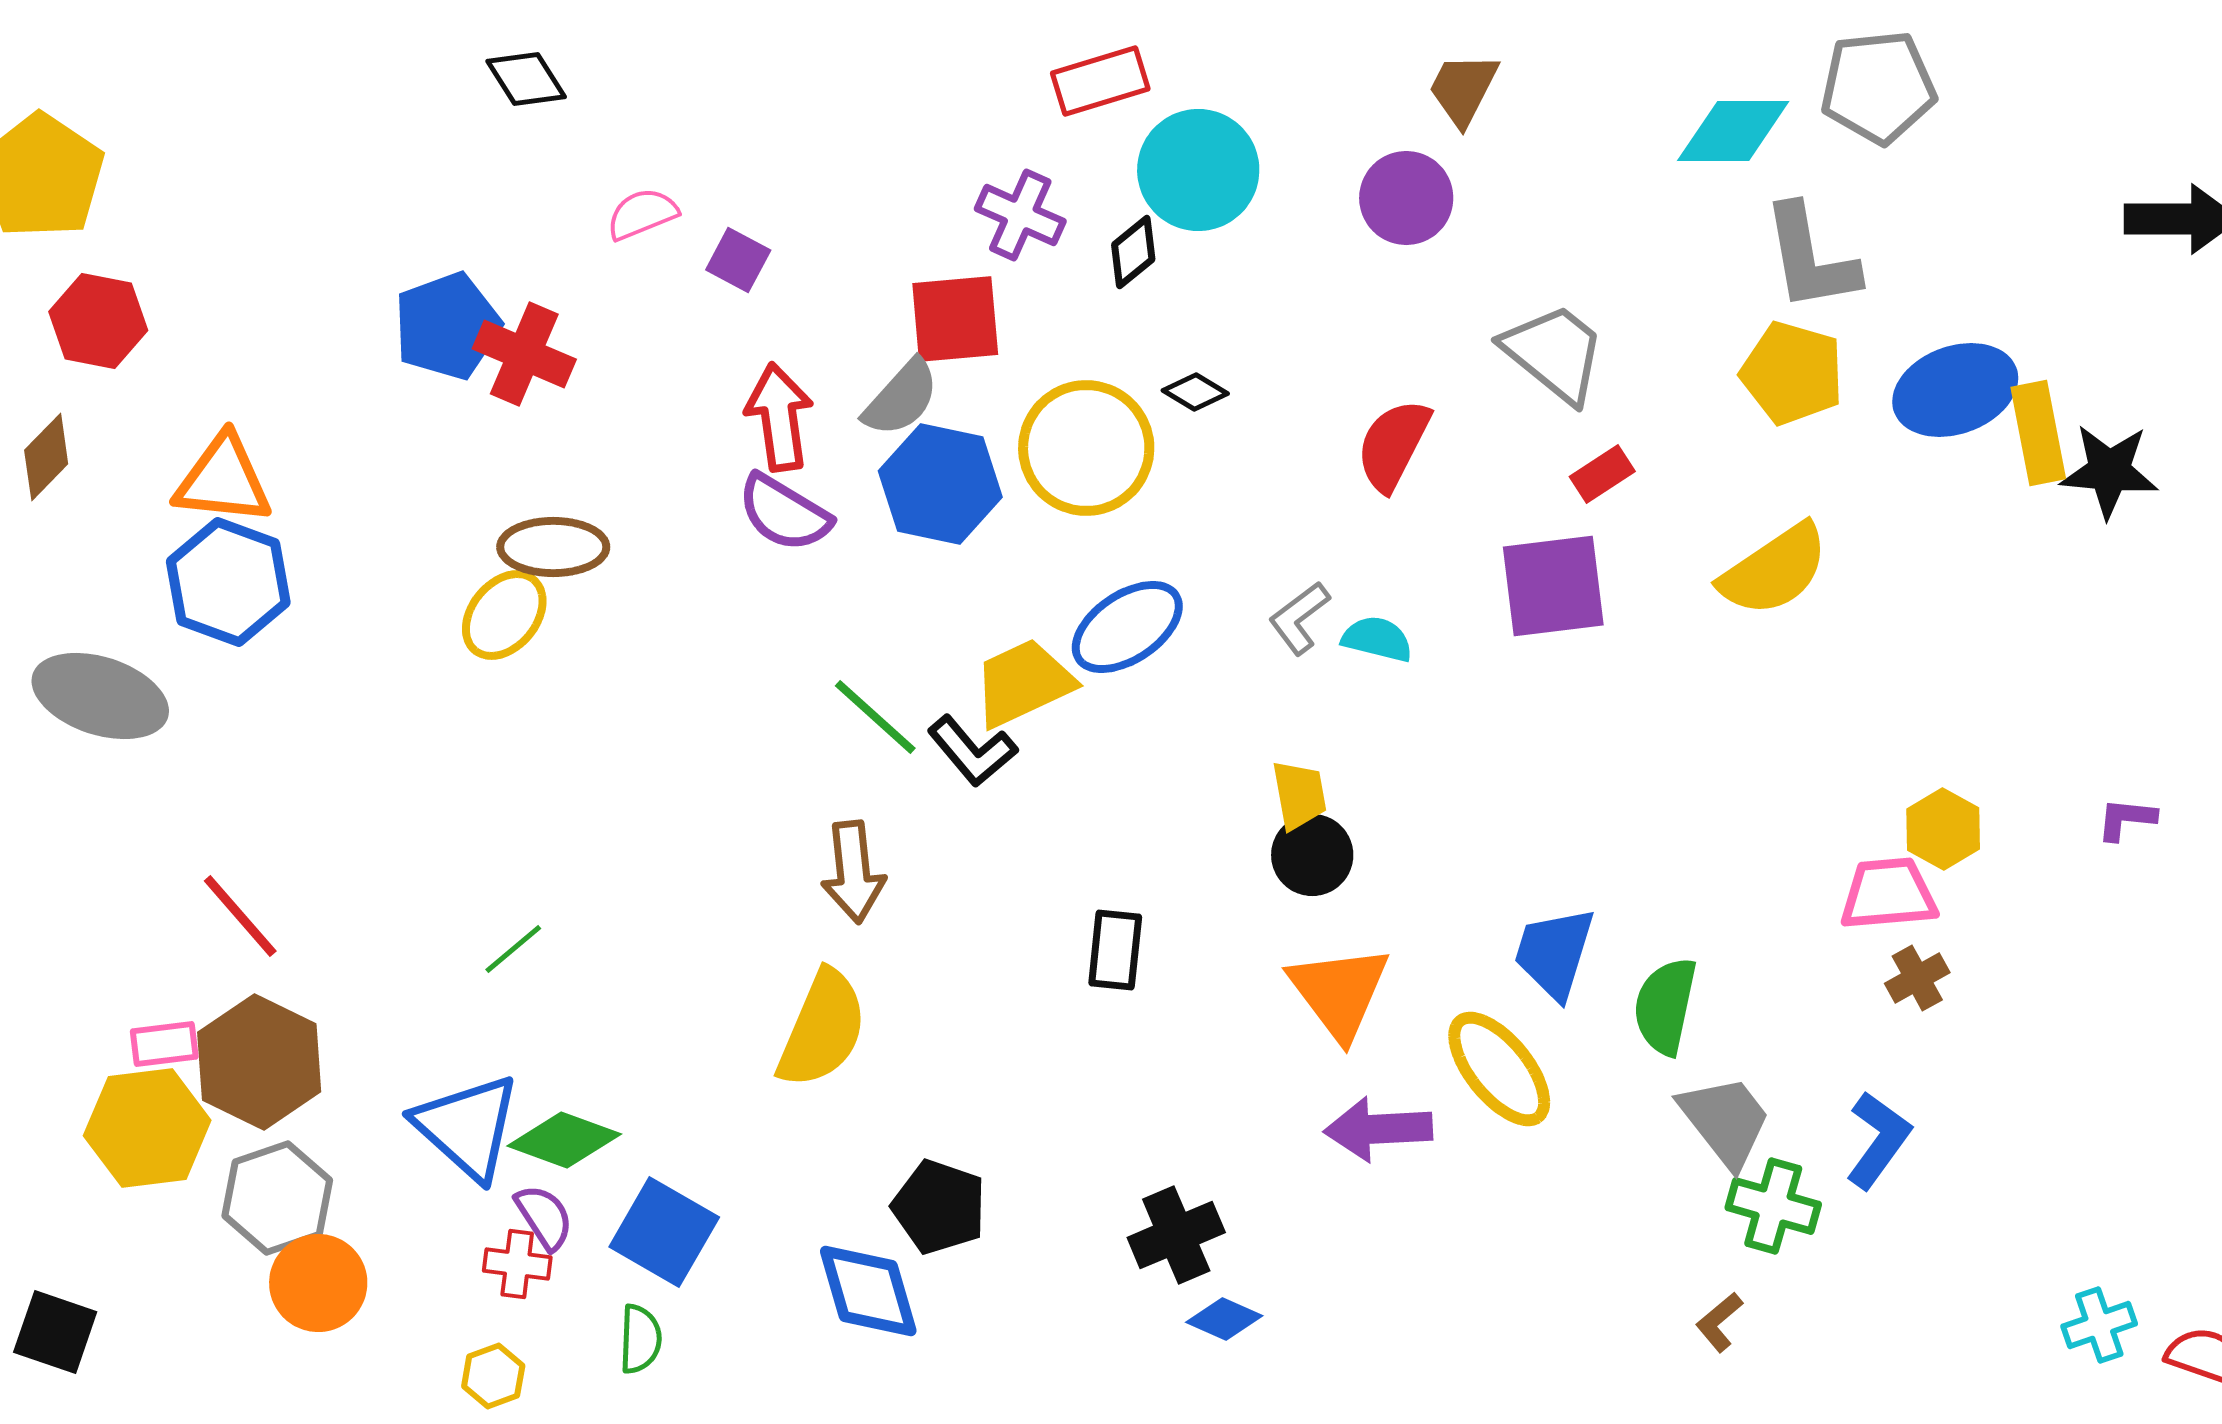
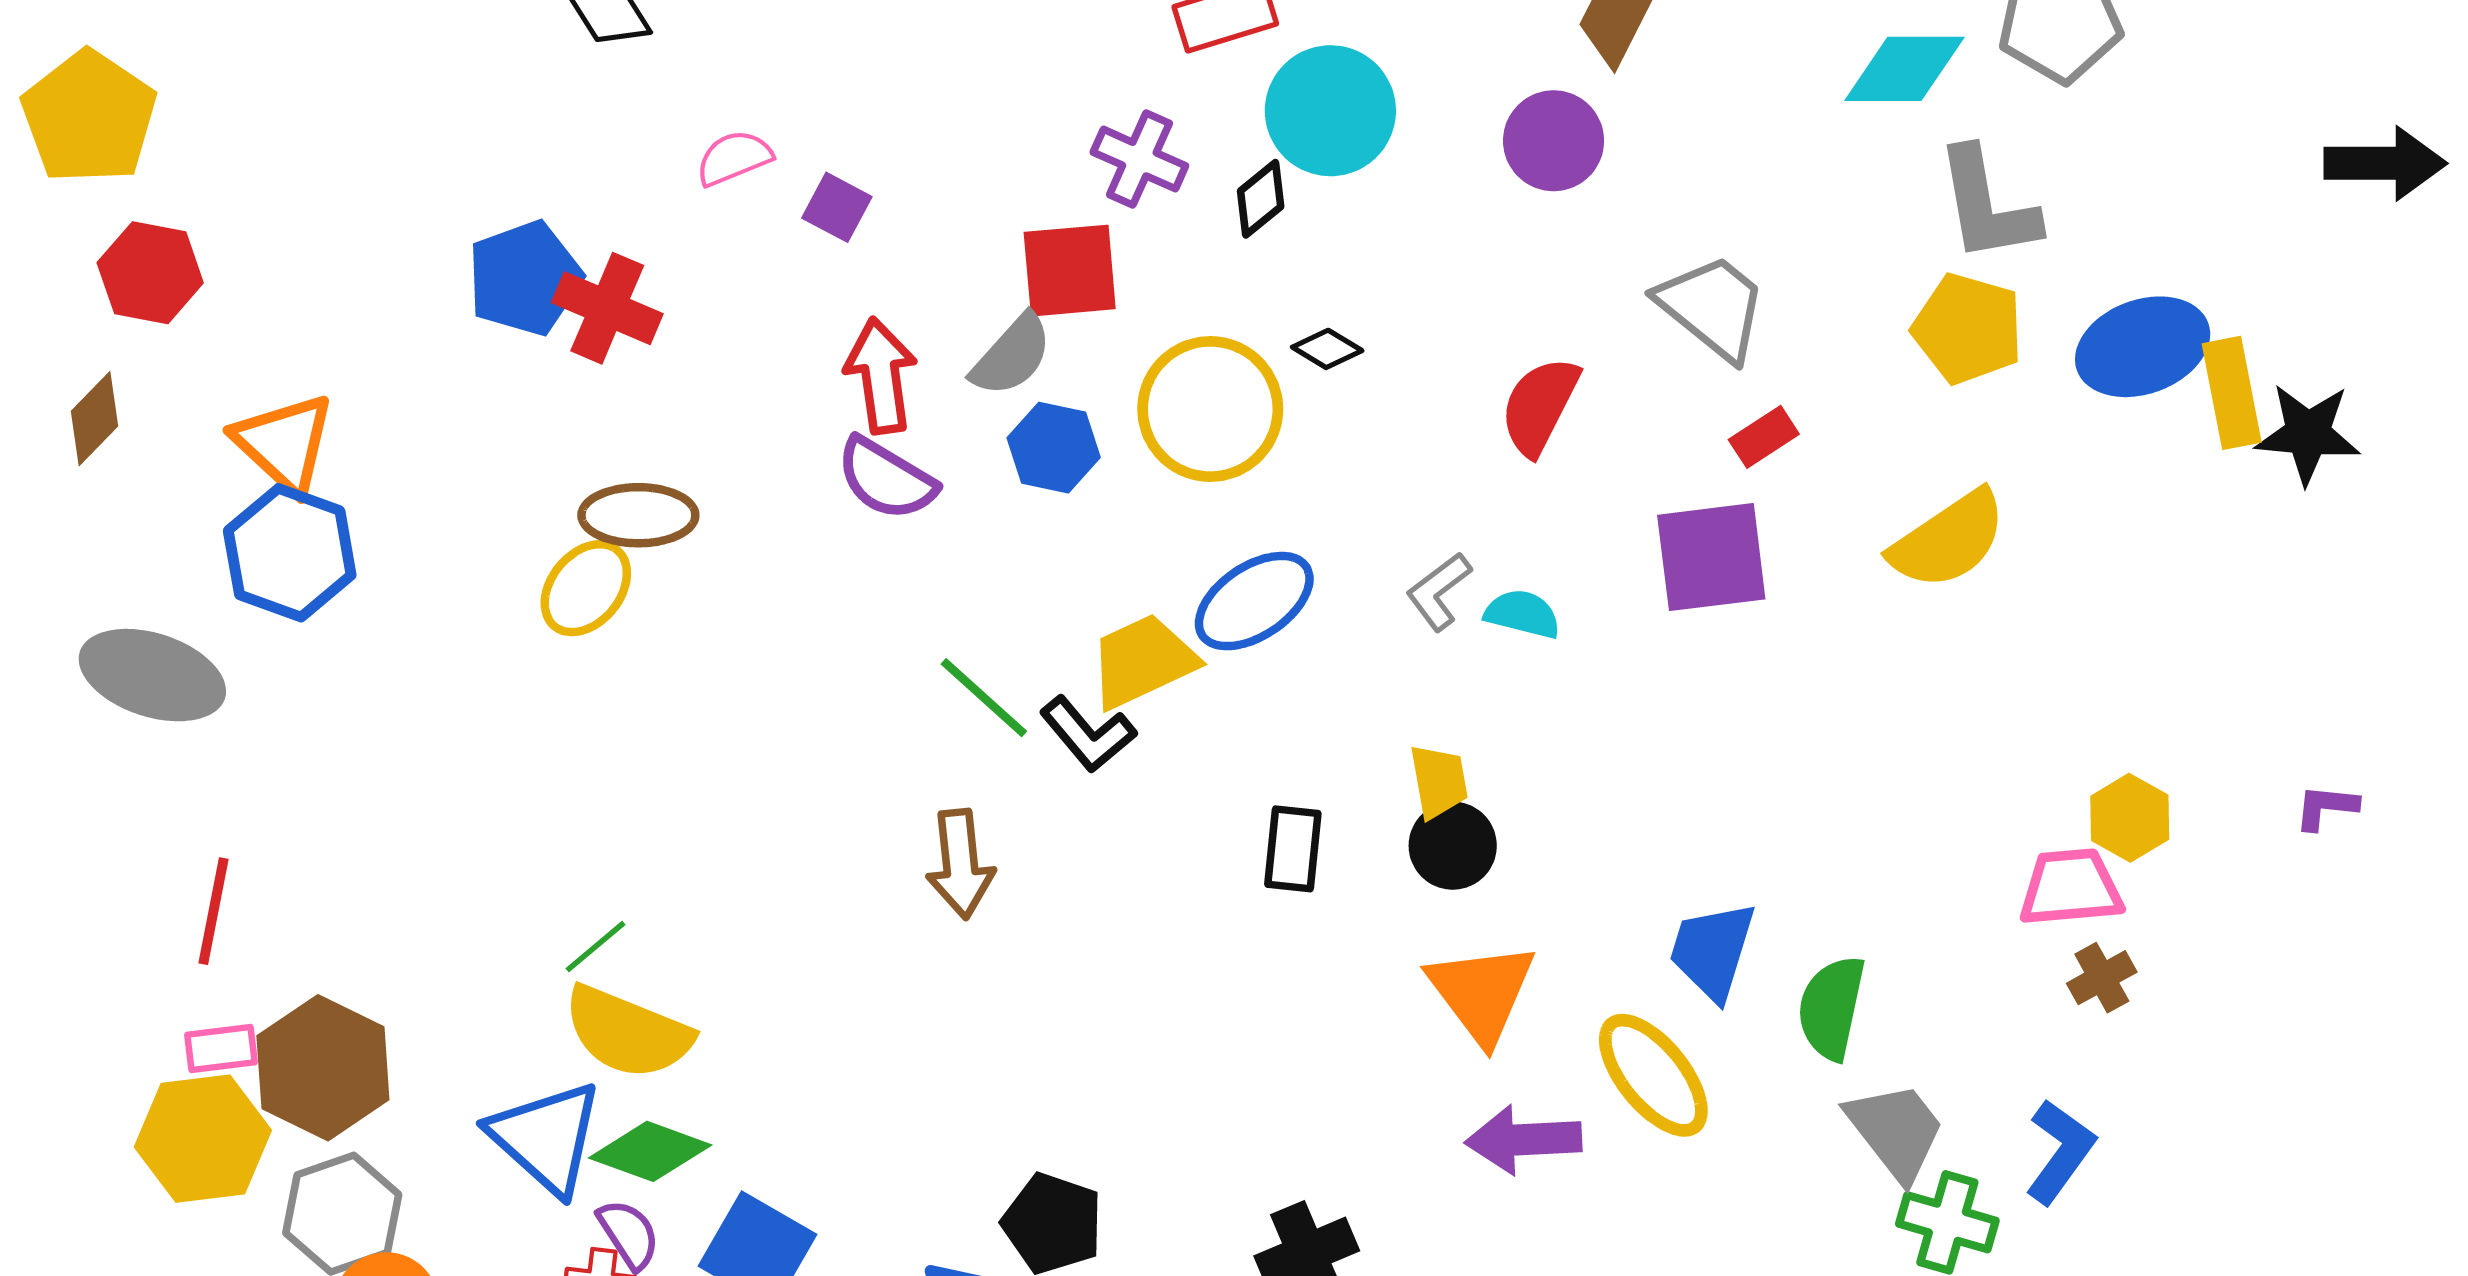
orange triangle: (223, 480) -> (284, 443), turned 37
blue hexagon: (940, 484) -> (1054, 448), size x0.7
red line: (240, 916) -> (214, 911), moved, turned 52
black rectangle: (1115, 950) -> (1293, 849), moved
yellow semicircle: (822, 1029) -> (628, 1032), moved, turned 89

